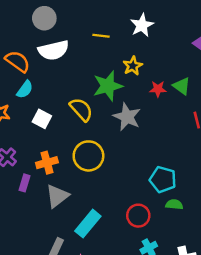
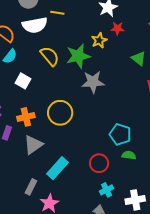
yellow line: (101, 36) -> (57, 13), moved
red star: (158, 89) -> (117, 28), moved
yellow semicircle: (81, 109) -> (50, 56), moved
gray star: (127, 117) -> (93, 82), turned -30

